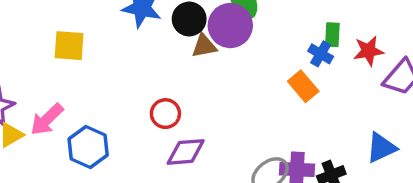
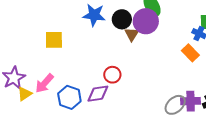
brown triangle: (204, 46) -> (132, 34), turned -42
purple diamond: (186, 152) -> (98, 94), moved

